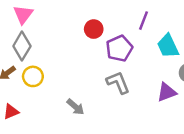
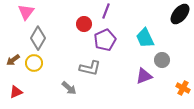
purple line: (144, 21) -> (106, 11), moved
gray diamond: (22, 46) -> (38, 38), moved
gray L-shape: (118, 83) -> (90, 68), moved, turned 125

